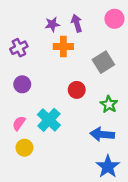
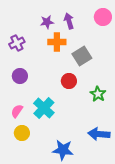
gray square: (103, 62) -> (82, 56), moved
blue arrow: (102, 134) -> (99, 134), moved
blue star: (108, 167) -> (63, 150), moved, turned -30

